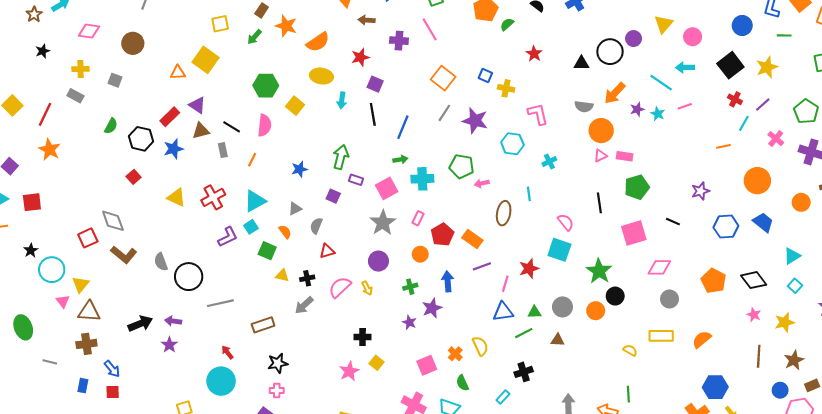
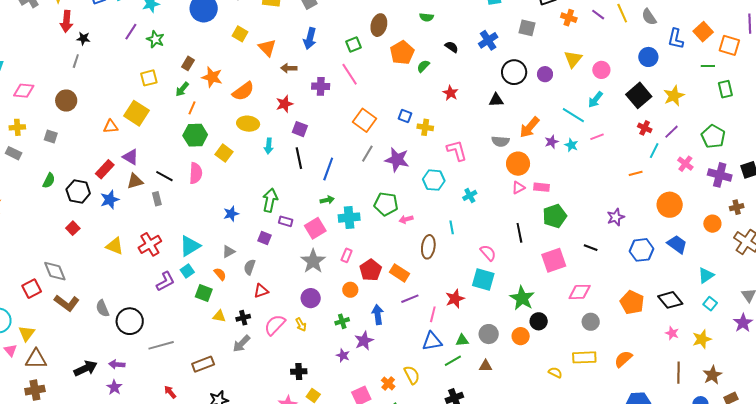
green line: (784, 35) -> (708, 66), moved
black circle: (610, 52) -> (514, 72), moved
cyan arrow: (685, 67) -> (595, 100), turned -48
orange line: (252, 160) -> (192, 108), moved

